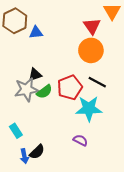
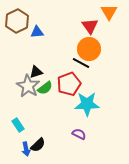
black line: (97, 82) -> (81, 63), moved
gray star: (26, 90) -> (28, 86), turned -30

